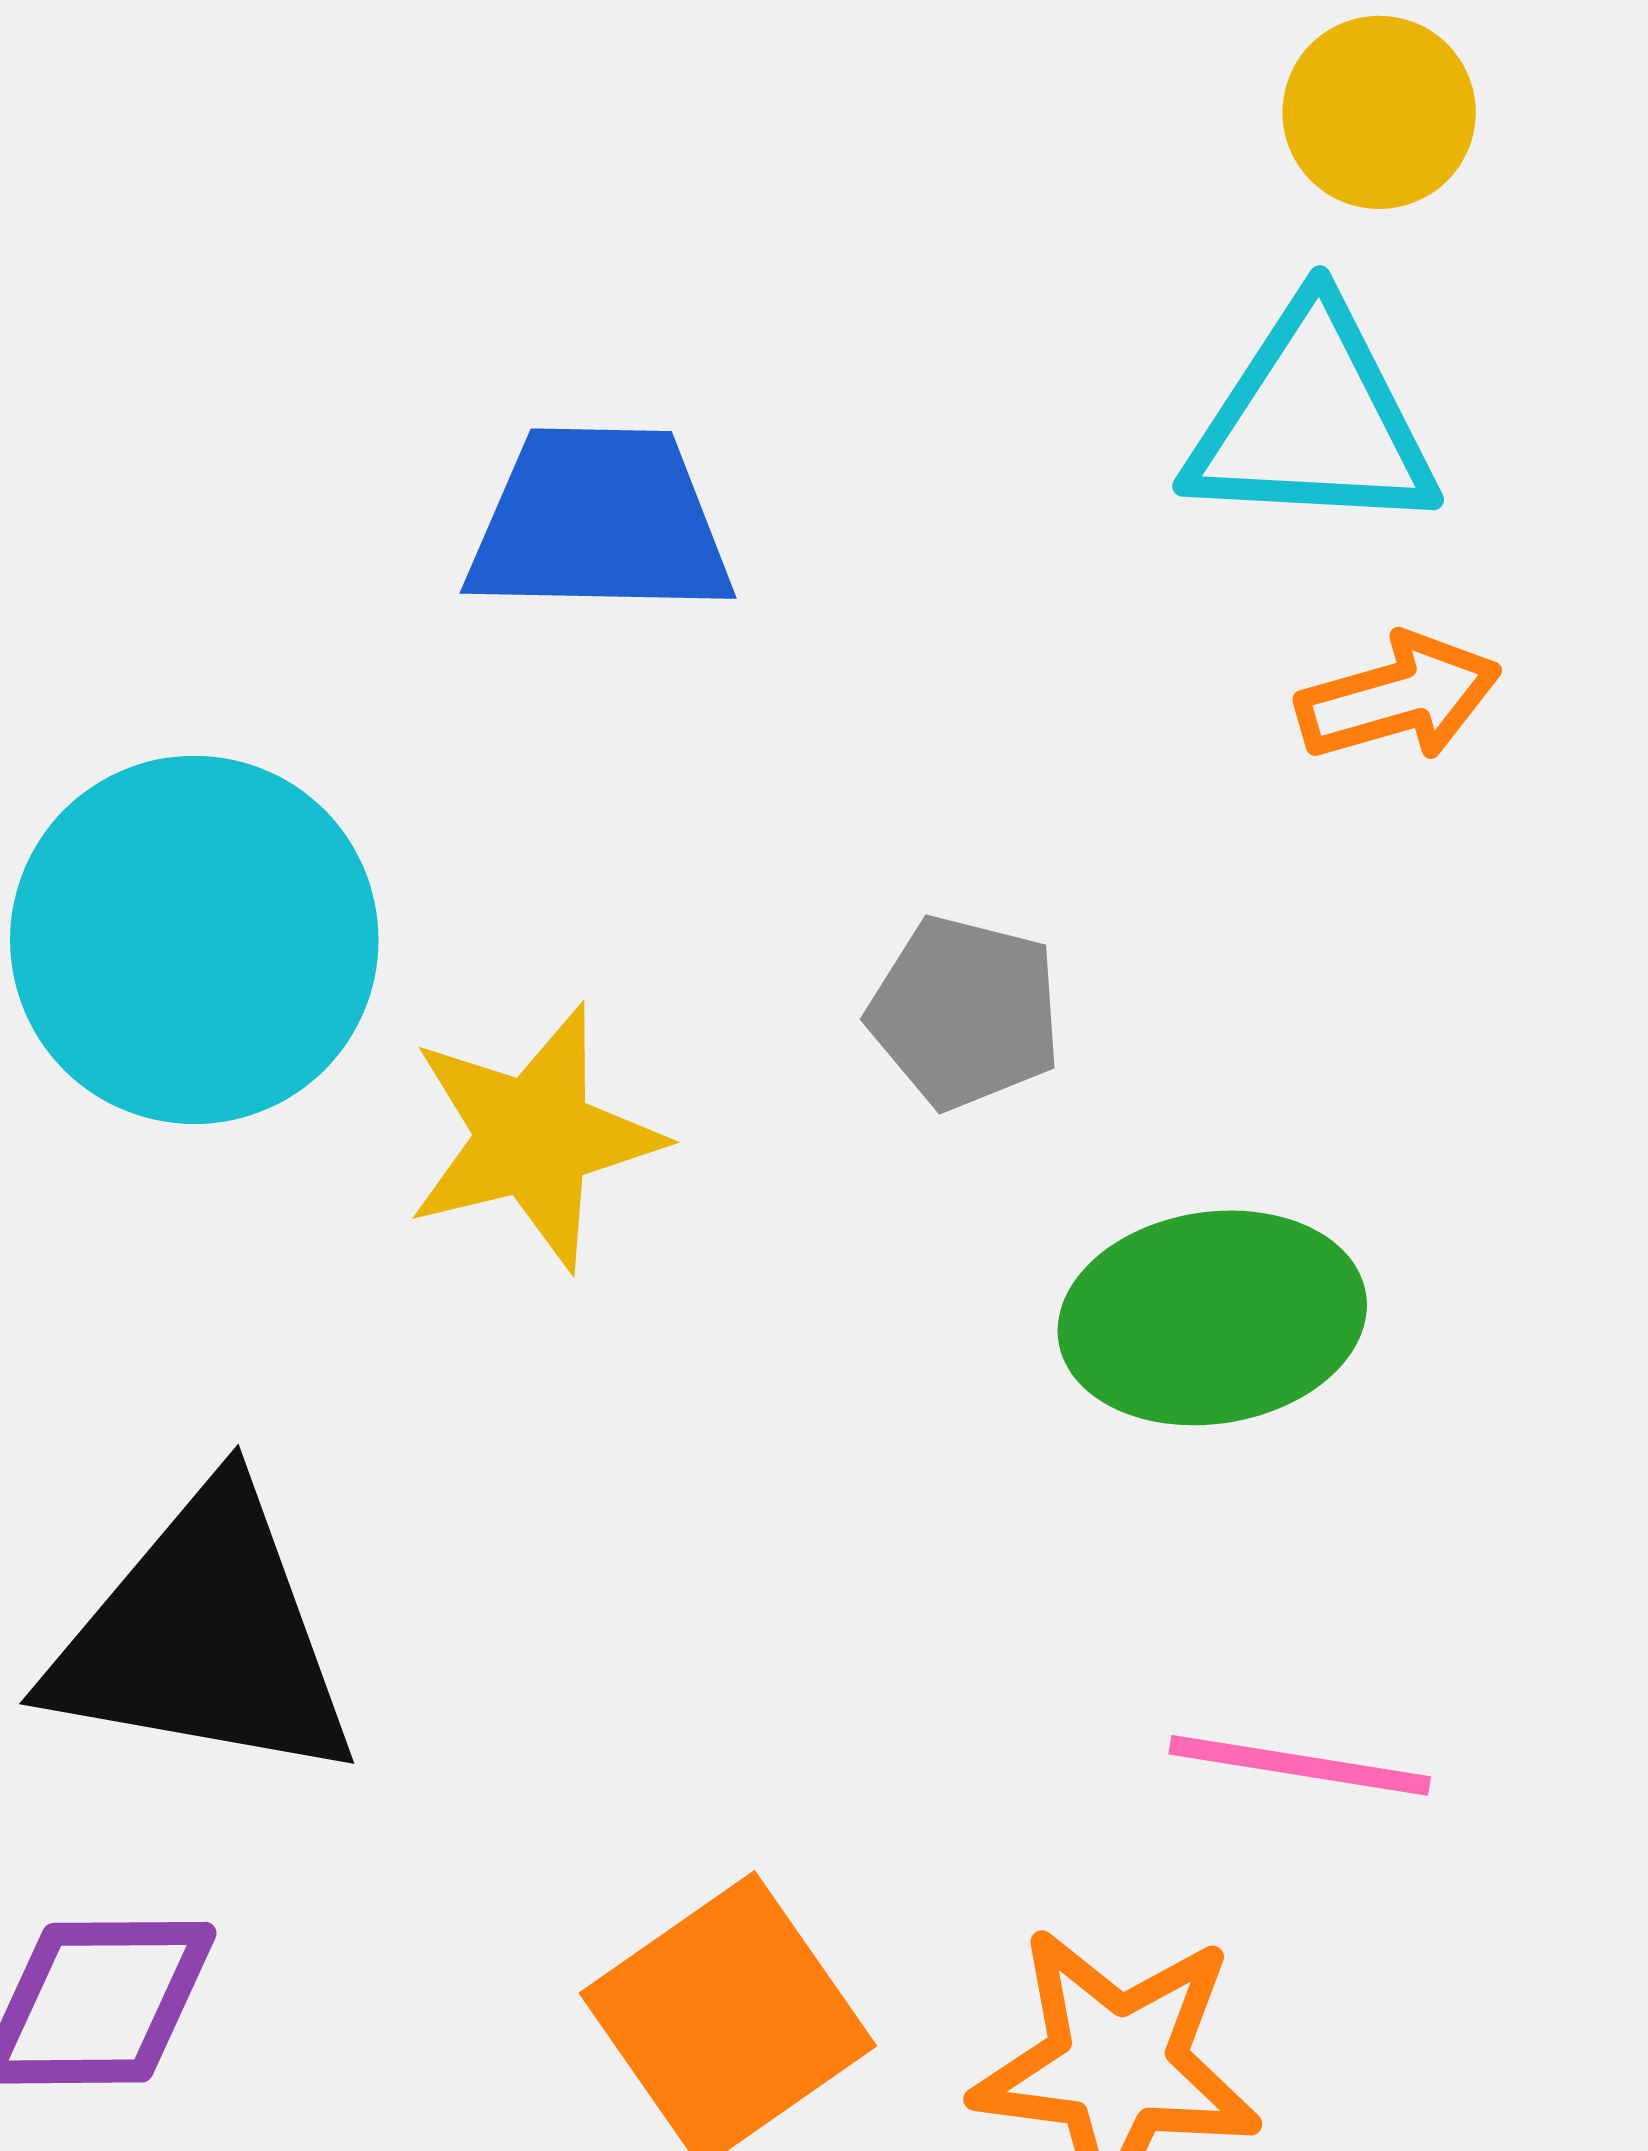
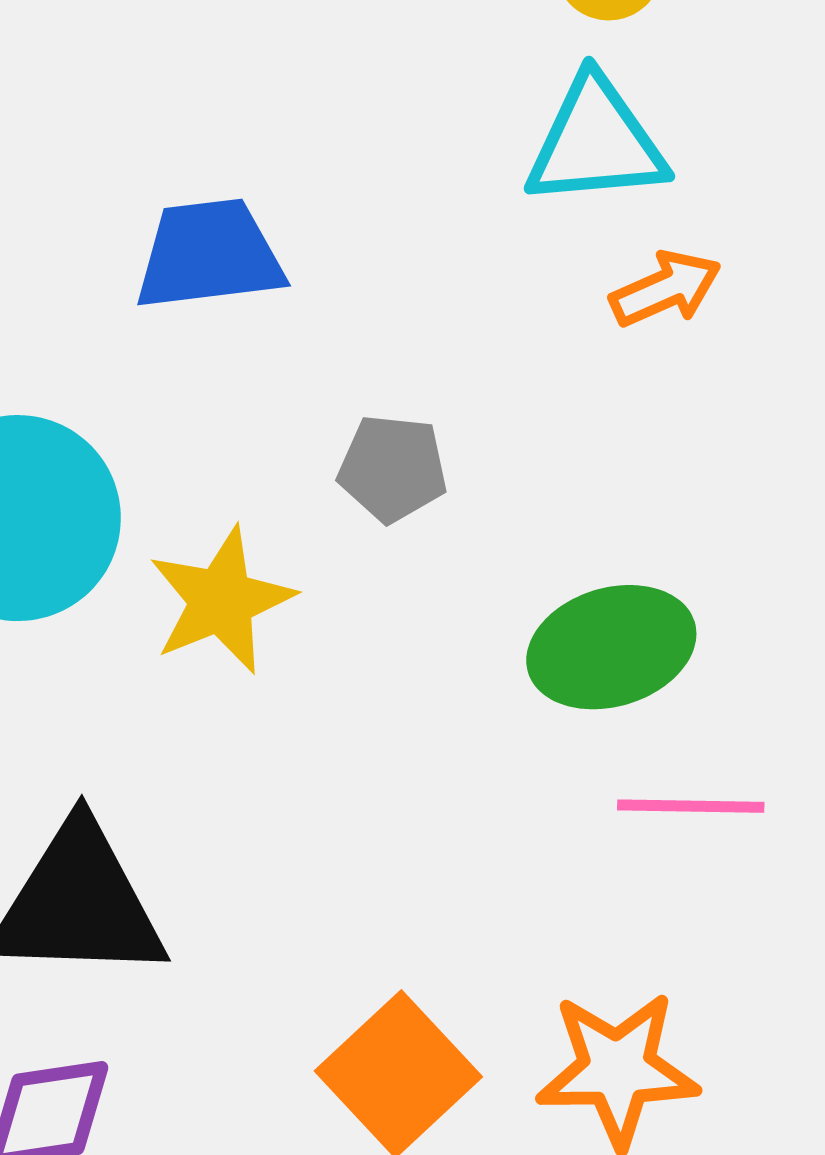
gray pentagon: (965, 1012) -> (393, 468), moved
pink line: (1300, 1765) -> (691, 806), moved

